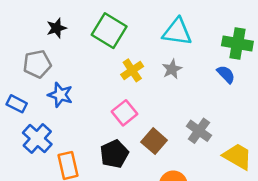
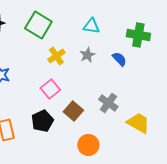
cyan triangle: (177, 32) -> (91, 26), size x0.7
blue semicircle: (226, 74) -> (119, 59), moved

